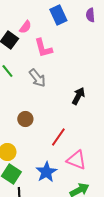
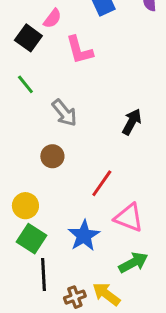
gray arrow: (37, 78) -> (64, 113), moved

